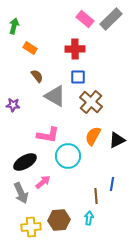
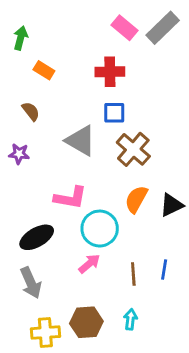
brown semicircle: (37, 76) -> (31, 111), moved
pink arrow: (43, 182) -> (89, 264), moved
brown line: (96, 196) -> (133, 274), moved

